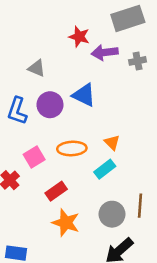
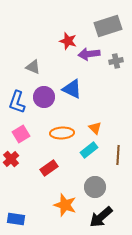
pink square: (34, 157) -> (21, 134), moved
brown line: (140, 206) -> (118, 155), moved
orange star: (66, 223) -> (65, 205), moved

